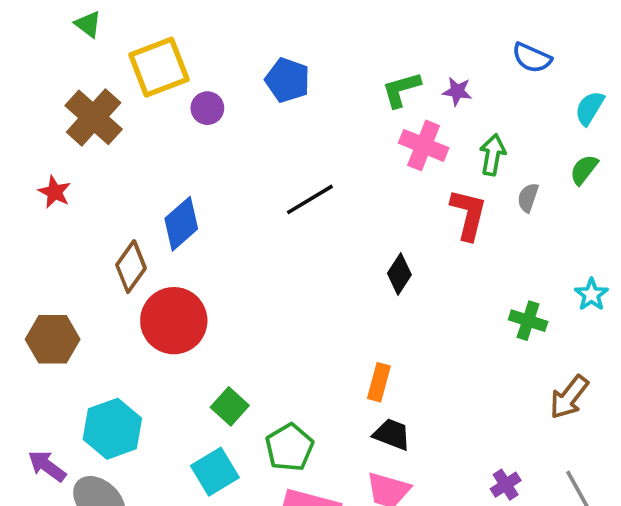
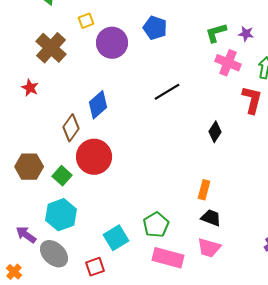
yellow square: (159, 67) -> (86, 21), size x0.5
purple circle: (207, 108) -> (112, 43), size x1.8
green square: (230, 406) -> (62, 176), moved

